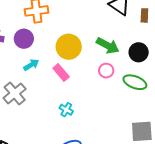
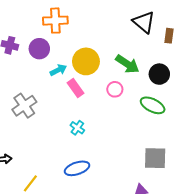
cyan arrow: (31, 65) -> (58, 70), moved
pink circle: (106, 71) -> (115, 89), moved

